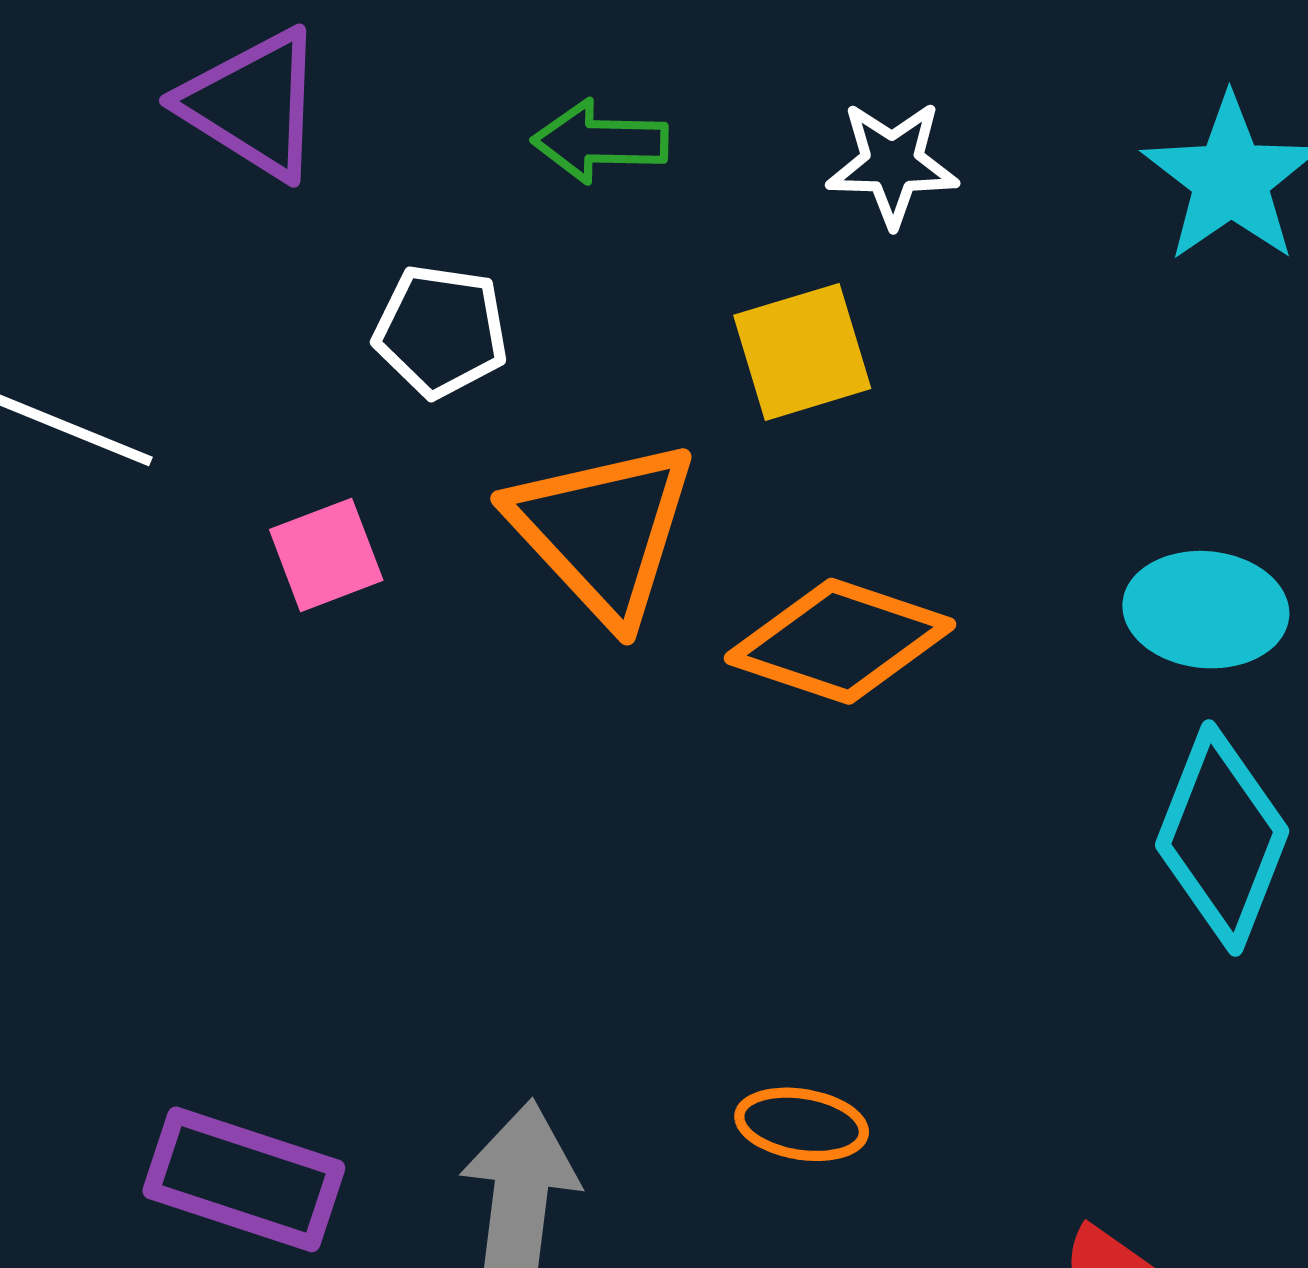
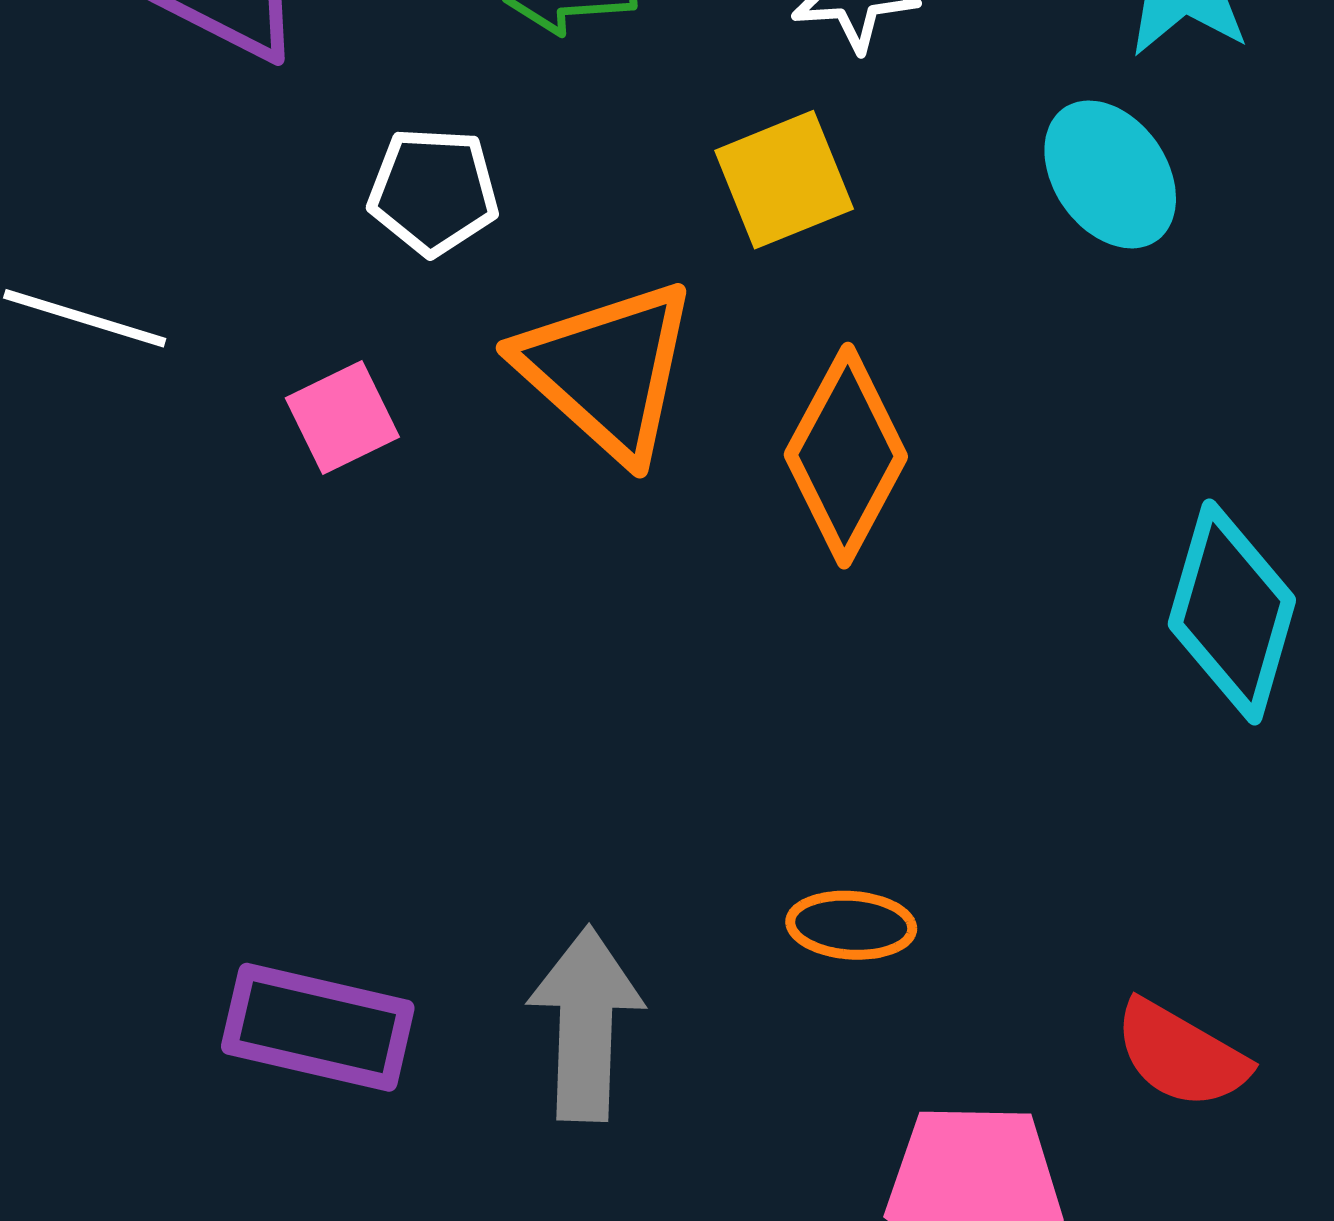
cyan ellipse: (1206, 610) -> (1110, 174), moved, turned 55
orange diamond: (840, 641) -> (846, 456), turned -75

